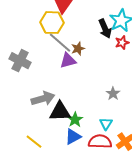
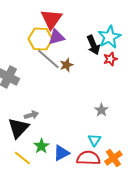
purple triangle: (68, 61) -> (56, 37), moved
gray arrow: (43, 99) -> (31, 115), size x0.6
black triangle: (60, 112) -> (18, 128), moved, turned -45
green star: (75, 120) -> (41, 146), moved

